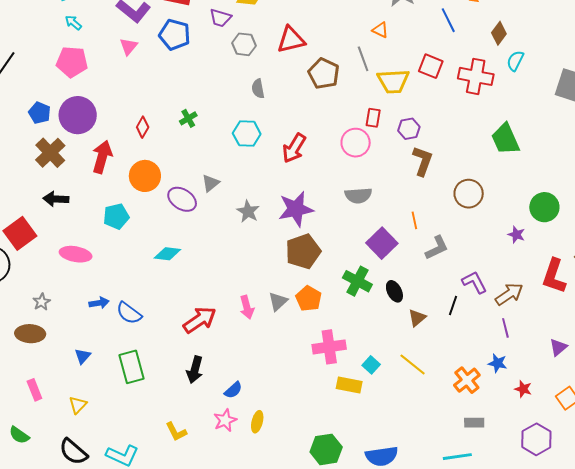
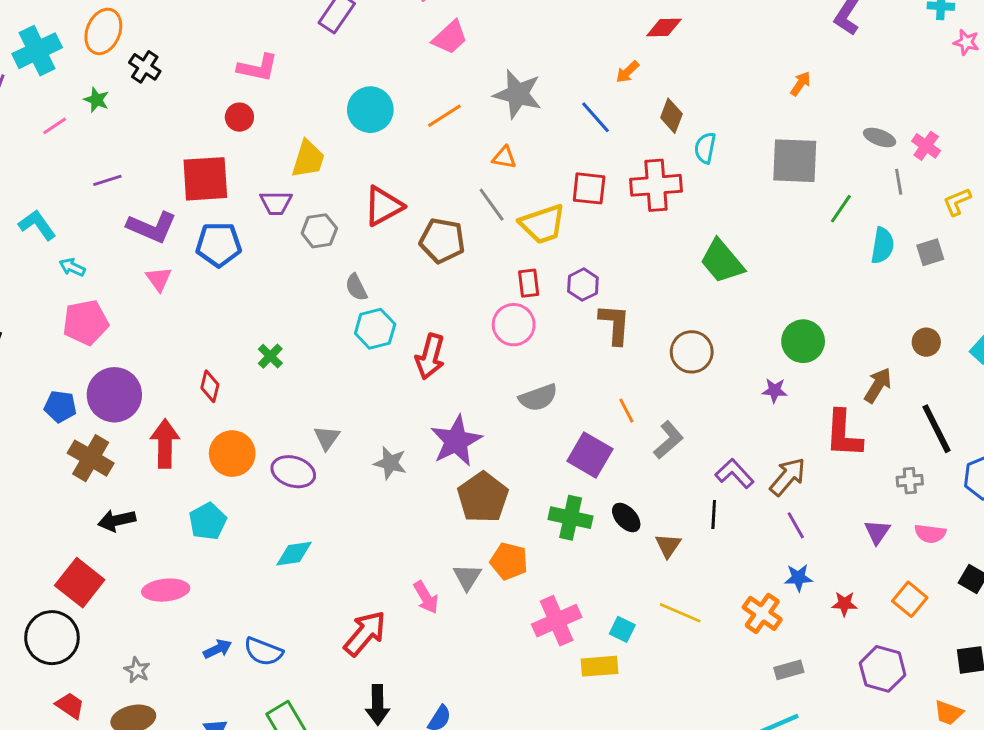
cyan hexagon: (247, 134) -> (375, 329), moved

